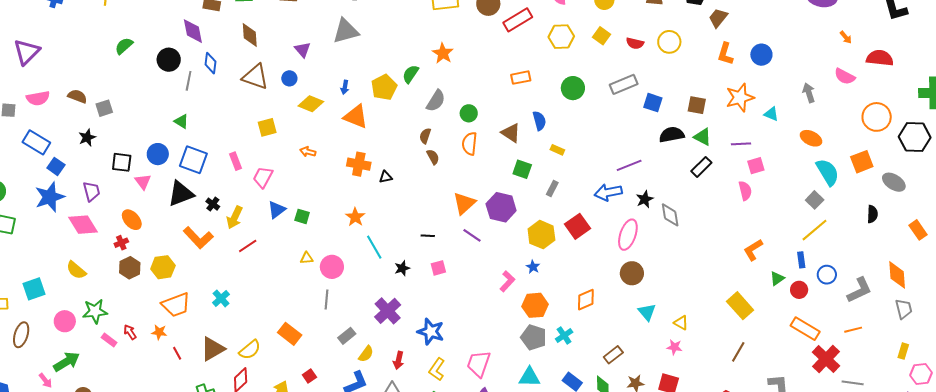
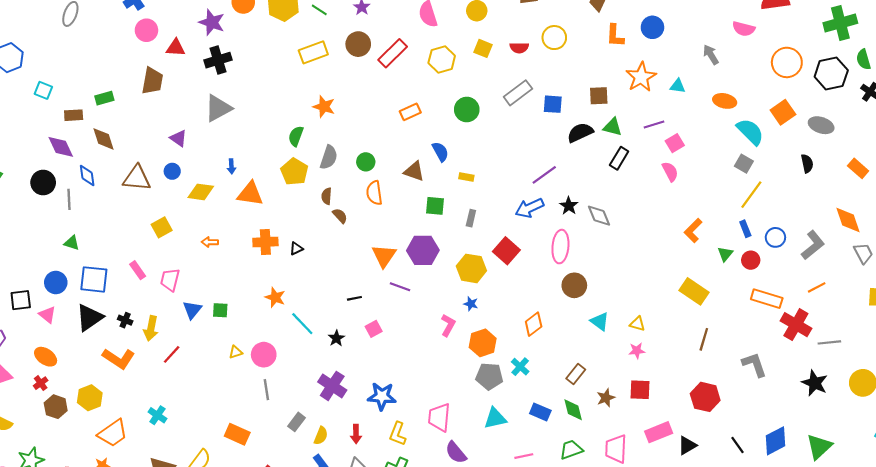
brown diamond: (250, 35) -> (104, 139), moved
yellow pentagon: (384, 87) -> (294, 172), moved

